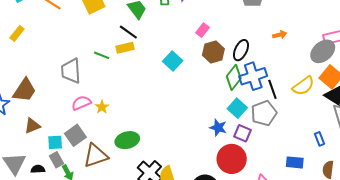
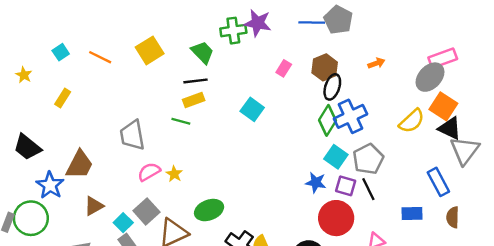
black line: (128, 32) -> (195, 81), turned -36
brown hexagon: (213, 52) -> (325, 67), moved
green line: (102, 55) -> (181, 121), moved
black line: (272, 89) -> (368, 189), moved
blue rectangle: (320, 139) -> (438, 182), size x1.6
cyan square: (55, 142) -> (123, 223), turned -35

